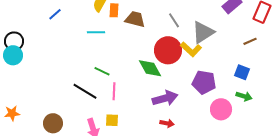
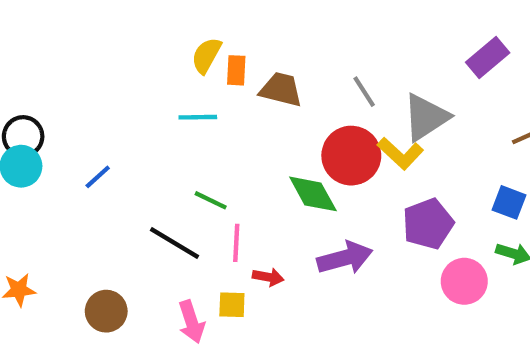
blue line: (55, 14) -> (98, 177), moved
purple pentagon: (204, 82) -> (428, 224), turned -30
red arrow: (167, 123) -> (268, 277), moved

